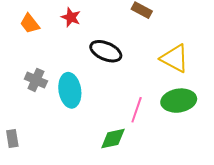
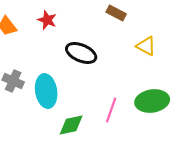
yellow triangle: (175, 58) -> (146, 46), moved, size x0.7
green diamond: (113, 139) -> (71, 125), moved

